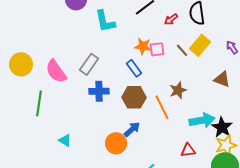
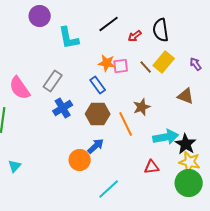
blue cross: (99, 91) -> (63, 108), turned -30
cyan triangle: (65, 140) -> (15, 166), moved, turned 40
yellow star: (226, 145) -> (190, 162), turned 30

